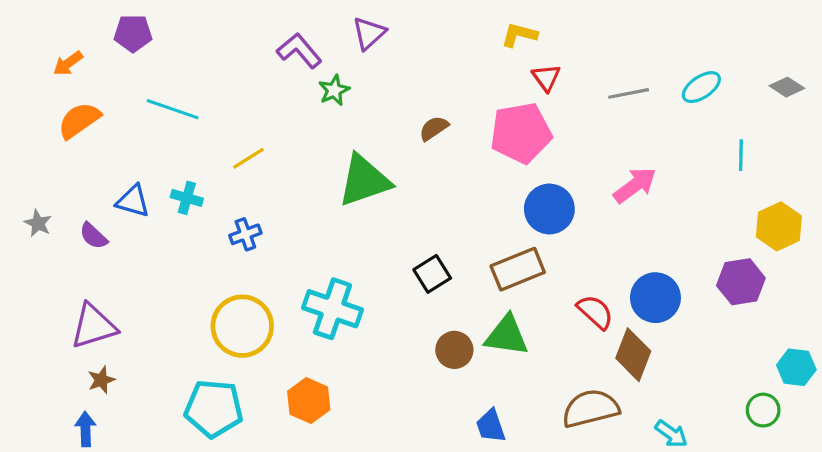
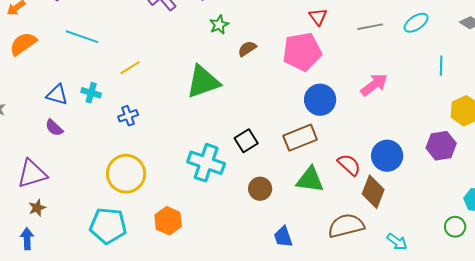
green star: (334, 90) -> (219, 25), moved
purple semicircle: (93, 236) -> (54, 128), moved
cyan cross: (332, 309) -> (206, 163), moved
green triangle: (507, 336) -> (310, 180), moved

